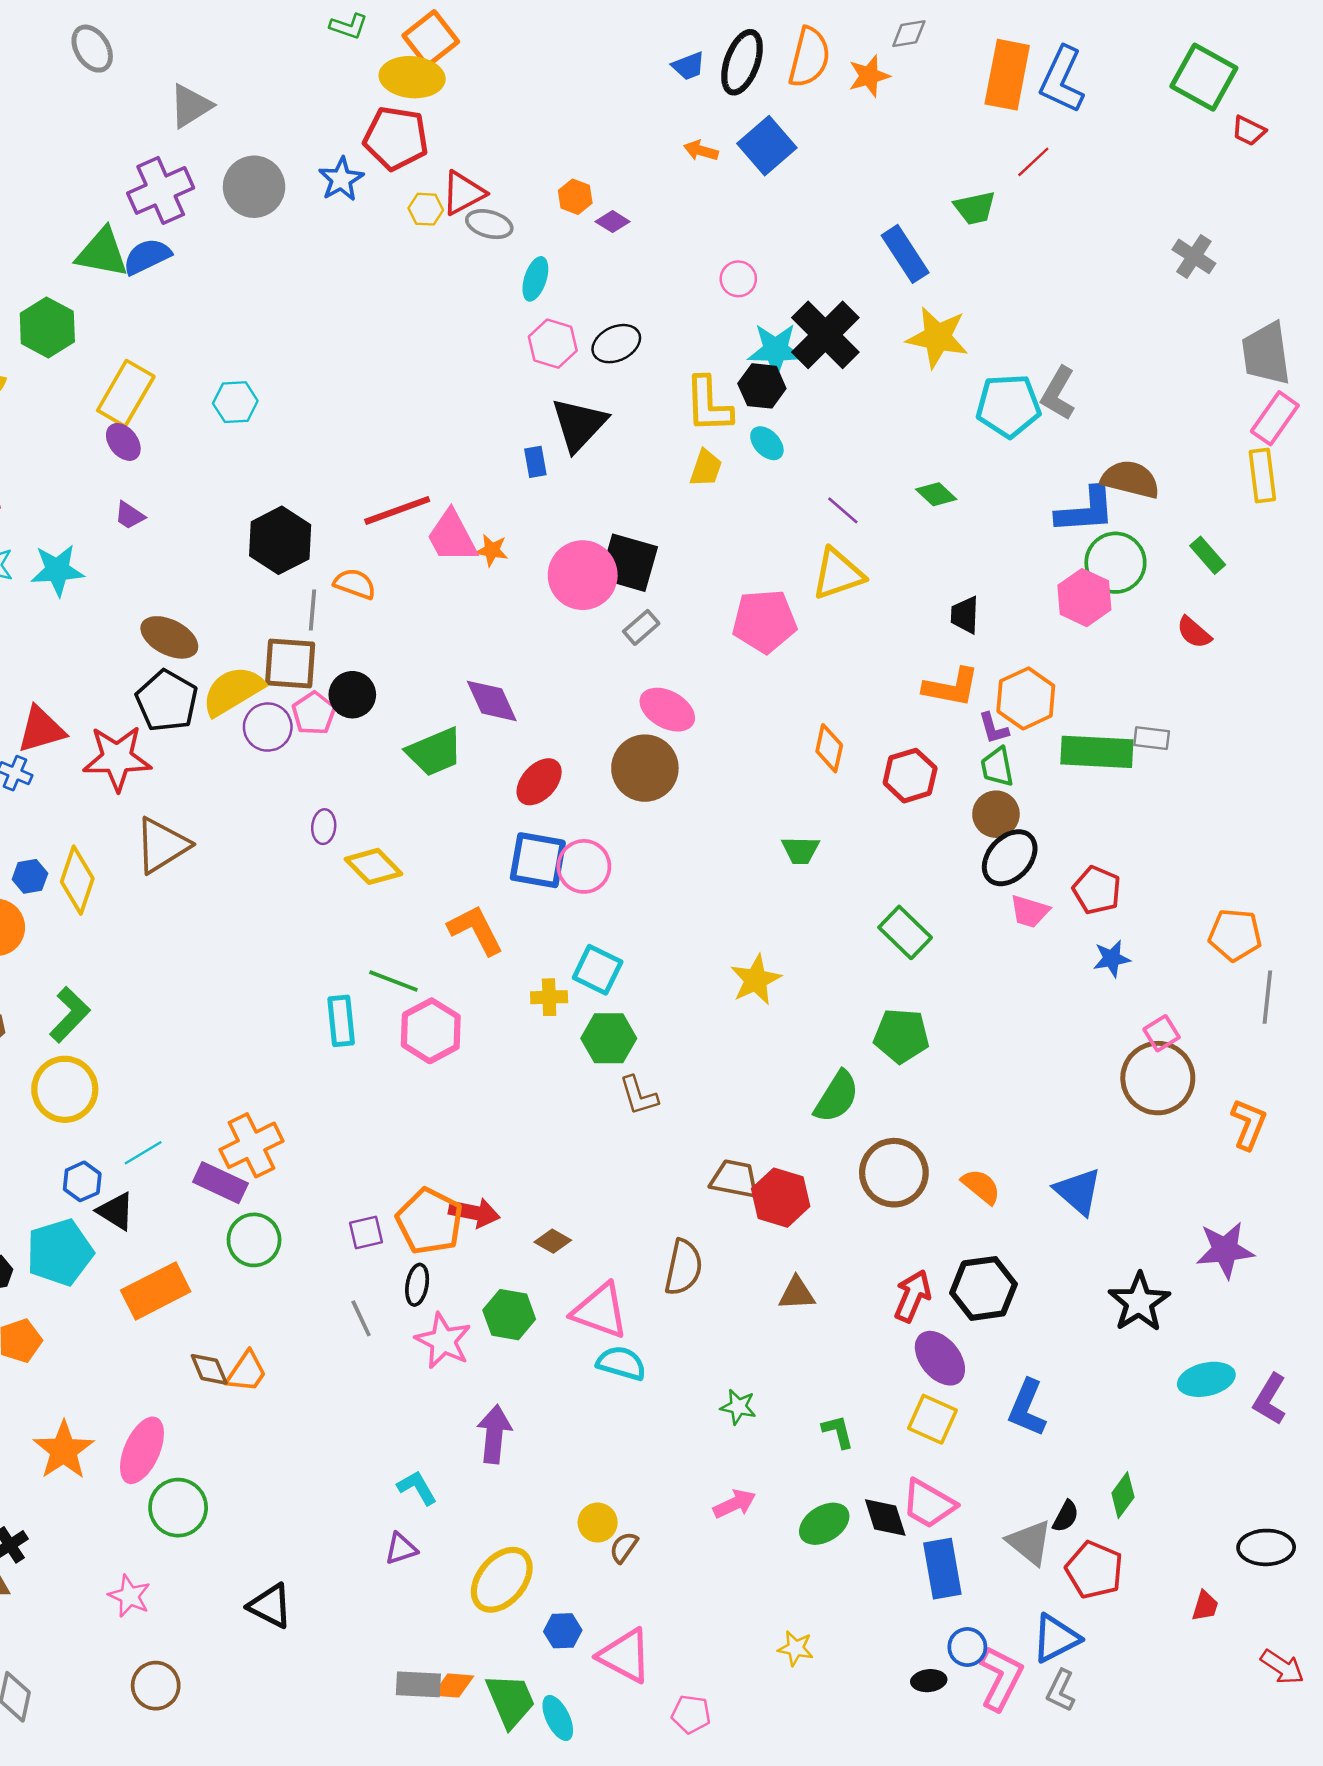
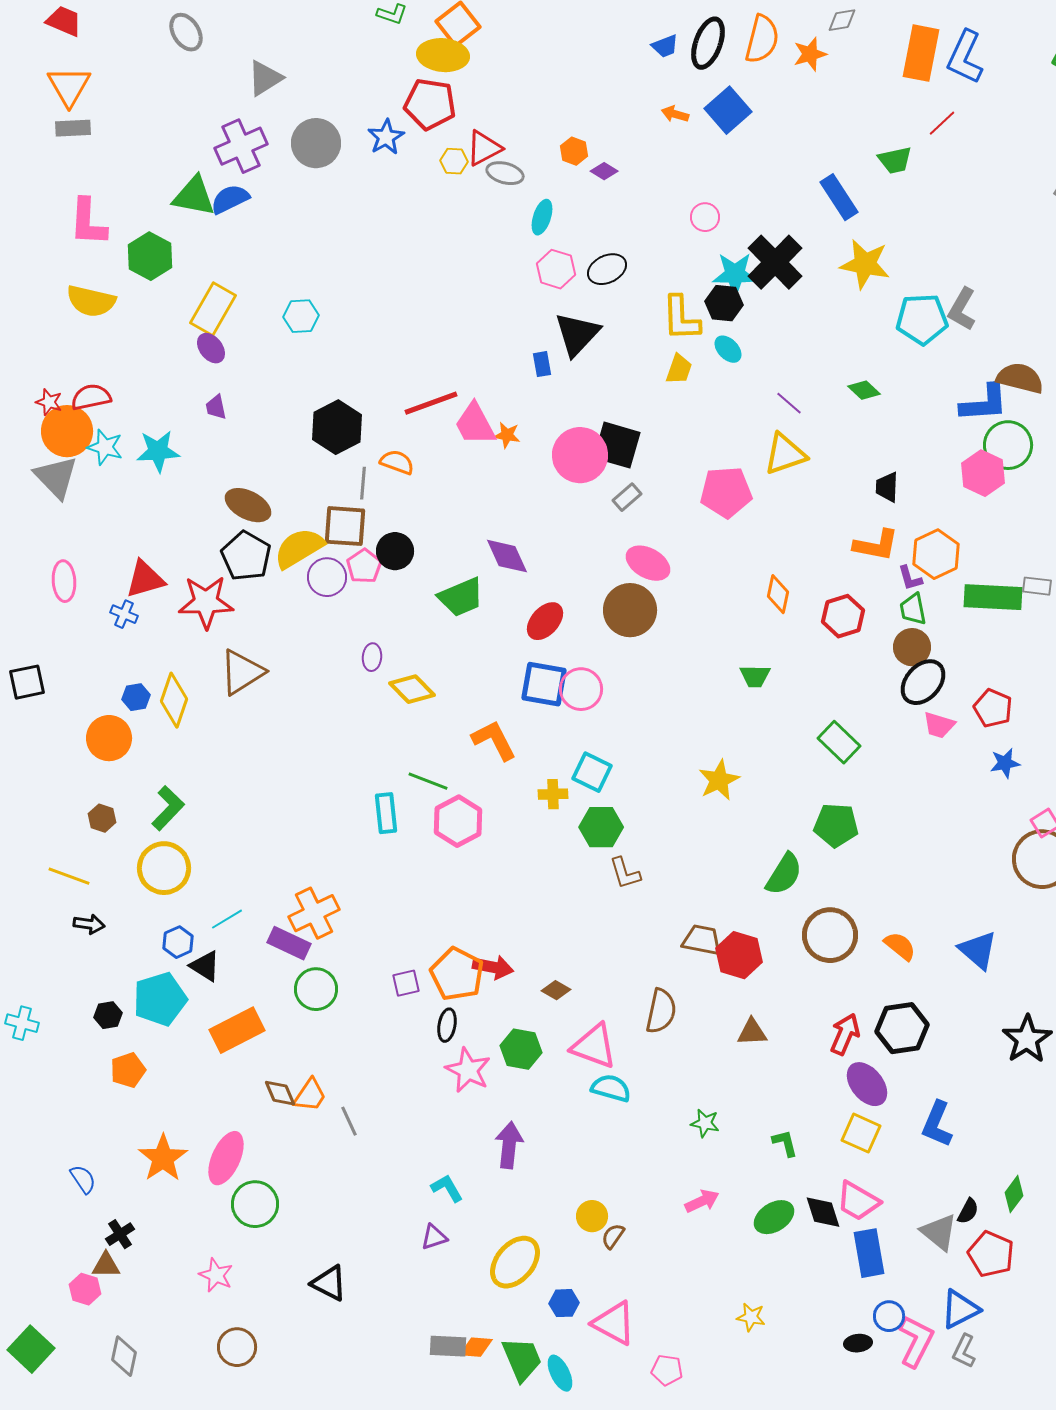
purple trapezoid: (130, 515) -> (216, 407), turned 44
gray line: (361, 1318) -> (349, 1121), moved

